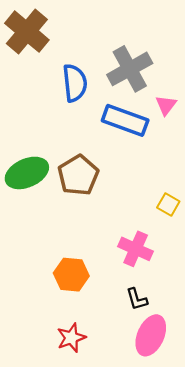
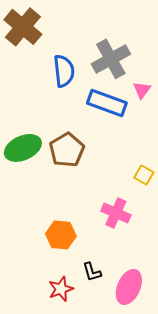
black L-shape: (137, 299) -> (92, 272), moved

